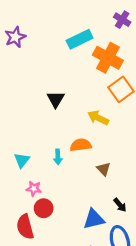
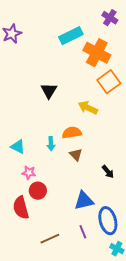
cyan triangle: (22, 160) -> (18, 147), turned -42
brown triangle: (104, 169) -> (76, 155), moved
black arrow: (120, 205) -> (108, 172), moved

